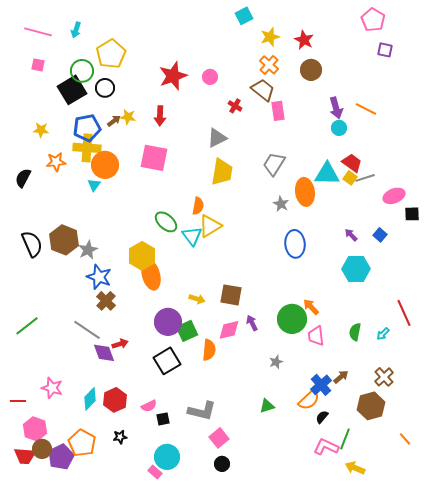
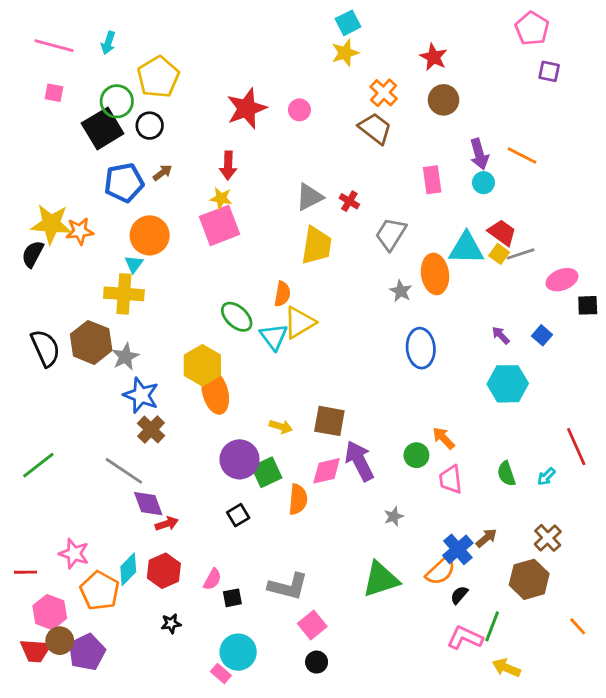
yellow star: (270, 37) -> (345, 53), moved
red cross: (235, 106) -> (349, 201), moved
pink rectangle: (278, 111) -> (432, 180), moved
yellow star: (128, 117) -> (221, 198), moved
yellow star: (41, 130) -> (51, 224), moved, size x1.8
yellow cross: (87, 148) -> (124, 294), moved
pink square: (154, 158) -> (220, 225), turned -32
green circle: (292, 319) -> (416, 455), size x0.6
purple arrow: (252, 323) -> (359, 461), size x1.8
green semicircle: (355, 332) -> (506, 474), turned -30
red arrow: (120, 344) -> (167, 524), moved
black square: (167, 361) -> (238, 515), size x0.6
pink semicircle: (149, 406) -> (212, 579), turned -35
green triangle: (267, 406) -> (381, 579), size x1.8
orange pentagon: (82, 443) -> (100, 591), moved

